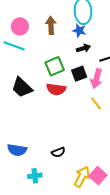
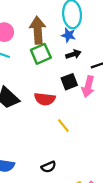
brown arrow: (51, 25) -> (38, 30), size x1.4
green square: (55, 66) -> (41, 54), moved
yellow line: (96, 104) -> (63, 125), moved

